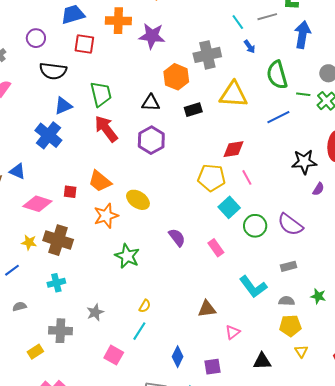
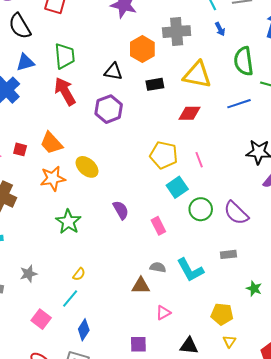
black semicircle: (53, 71) -> (20, 26), turned 44
red diamond: (234, 149) -> (190, 113), moved
gray semicircle: (287, 301) -> (158, 267), moved
blue diamond: (178, 357) -> (84, 330), moved

